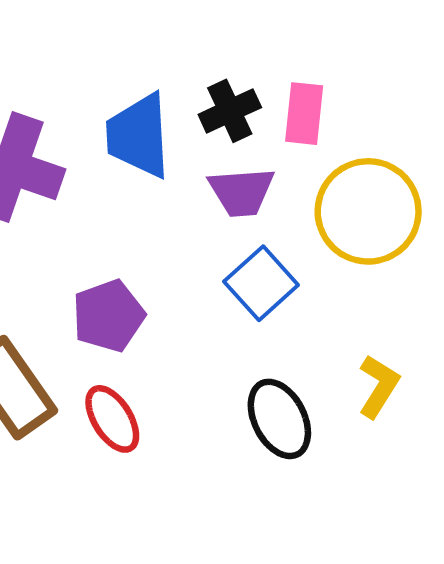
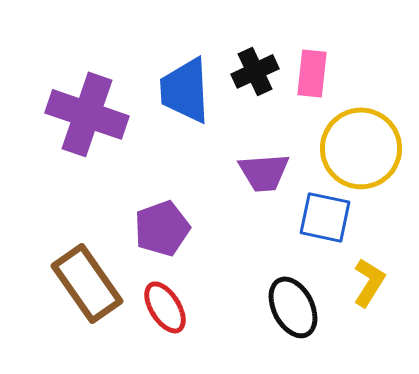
purple trapezoid: (242, 192) -> (264, 172), moved
blue square: (261, 283) -> (325, 217), moved, turned -36

